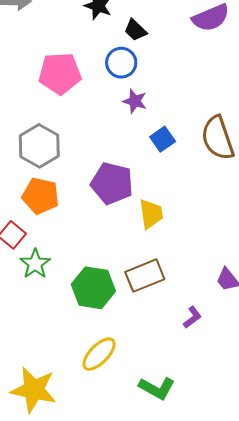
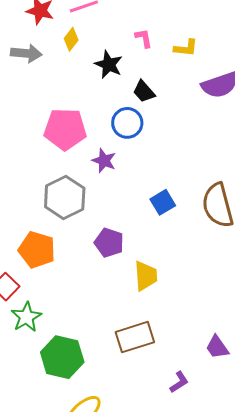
purple star: (135, 101) -> (104, 161), moved
gray hexagon: (39, 146) -> (65, 198), moved
purple pentagon: (112, 183) -> (109, 243), size x0.7
green hexagon: (93, 288) -> (62, 357), moved

